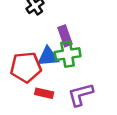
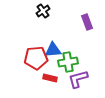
purple rectangle: (65, 36) -> (87, 22), moved
green cross: (68, 54) -> (68, 62), moved

